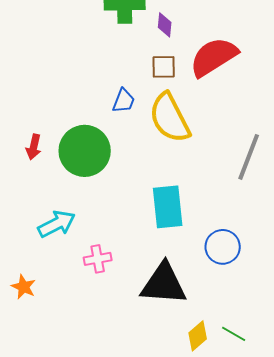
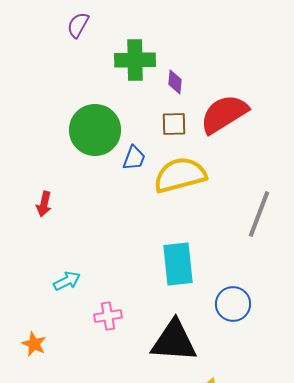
yellow semicircle: (170, 118) -> (180, 175), turned 102
green circle: (85, 151) -> (95, 130), moved
cyan arrow: (57, 224) -> (67, 281), size x0.7

